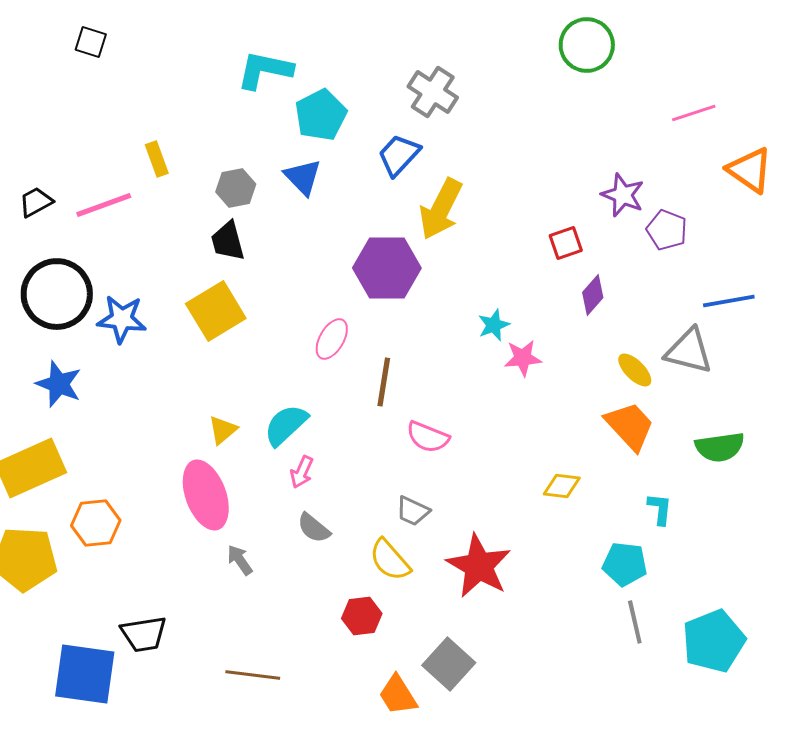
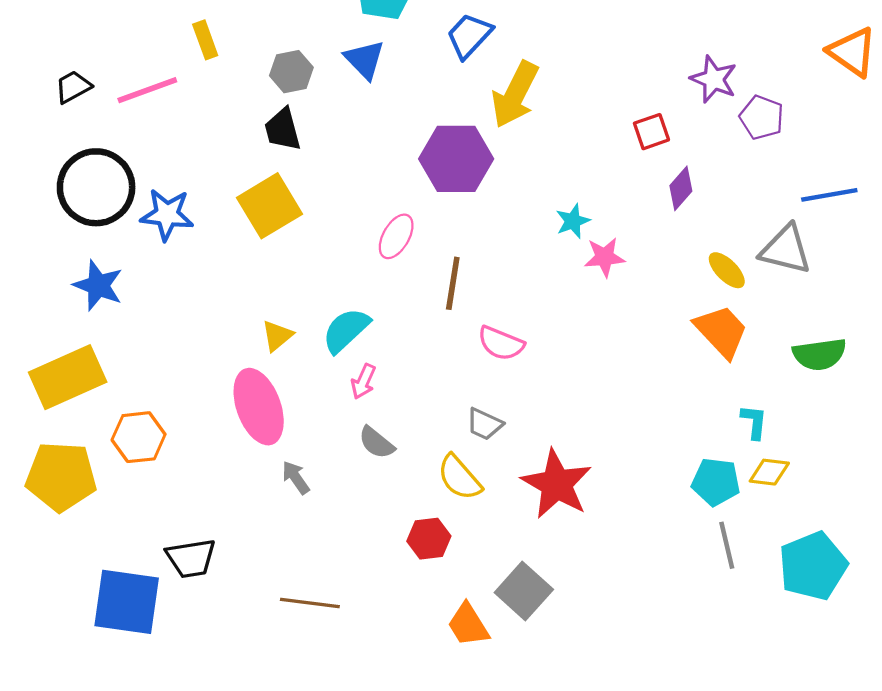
yellow diamond: (562, 486) -> (769, 472), moved

